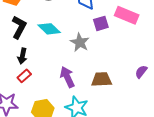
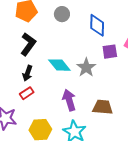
cyan diamond: (49, 29) -> (59, 65), moved

